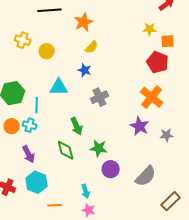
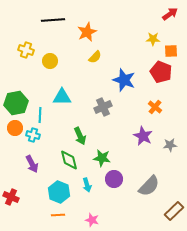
blue star: (85, 70) -> (124, 80), moved, size x1.6
orange cross: (152, 97) -> (155, 107), size x0.6
orange circle: (12, 126) -> (15, 128), moved
cyan hexagon: (37, 182) -> (59, 192), moved
cyan arrow: (86, 191) -> (87, 185), moved

